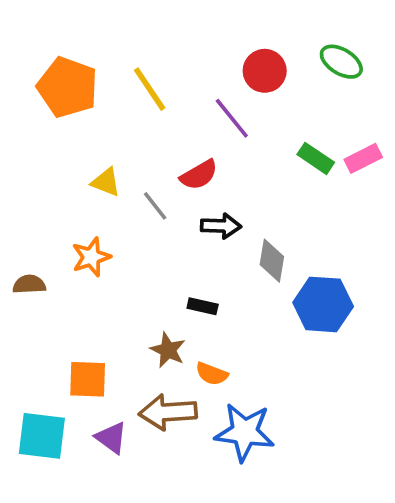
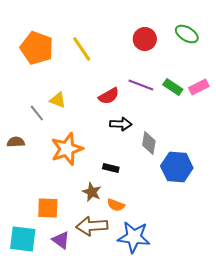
purple line: (232, 118) -> (141, 85), moved, turned -30
gray line: (155, 206) -> (37, 113), moved
orange star: (91, 257) -> (67, 149), moved, size x1.5
brown semicircle: (29, 284) -> (16, 142), moved

